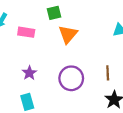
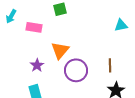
orange triangle: (68, 34) -> (60, 50), moved

